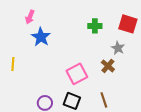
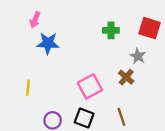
blue star: (41, 37) -> (48, 43), turned -30
yellow line: (13, 64) -> (28, 88), moved

